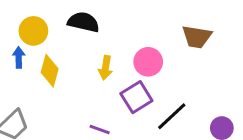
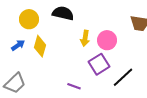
blue arrow: (19, 57) -> (18, 45), moved, turned 56
yellow arrow: (106, 68) -> (85, 38), moved

